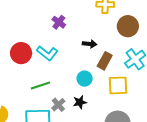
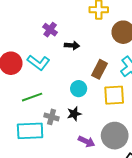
black arrow: (90, 44) -> (72, 45), moved
gray cross: (58, 105) -> (52, 117), turned -32

